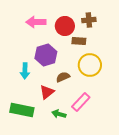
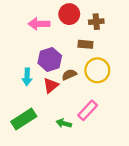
red circle: (65, 26) -> (69, 14), moved
brown semicircle: (63, 77) -> (69, 75), moved
red triangle: (47, 92) -> (51, 85), moved
green rectangle: (22, 110) -> (24, 119), turned -45

